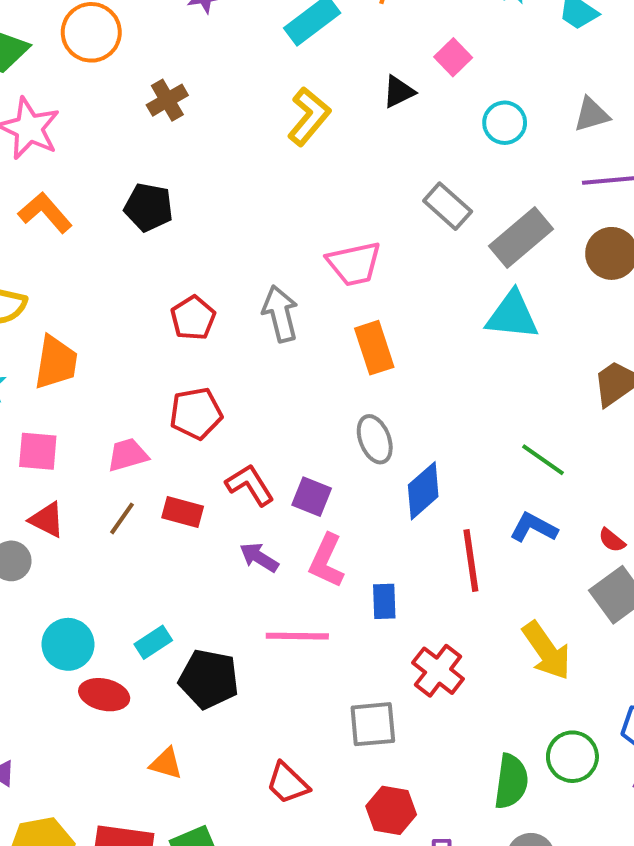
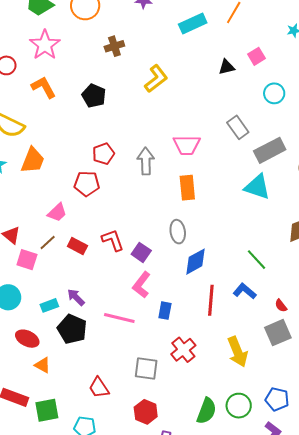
yellow L-shape: (309, 116) -> (156, 79), moved
red pentagon: (196, 413) -> (87, 184), moved
pink square: (38, 451) -> (27, 260), moved
pink trapezoid: (128, 455) -> (57, 213), turned 140
purple arrow: (259, 557) -> (76, 297), moved
red ellipse: (104, 695) -> (27, 339), moved

